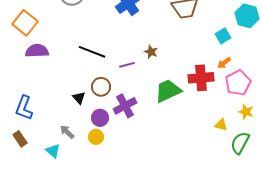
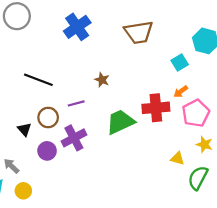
purple line: (127, 65) -> (76, 103), moved
yellow circle: (96, 137) -> (23, 191), moved

